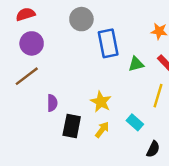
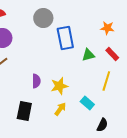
yellow star: (101, 102) -> (59, 86), turned 30
purple semicircle: (52, 103) -> (36, 81), moved
black rectangle: (72, 126) -> (24, 111), moved

